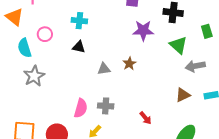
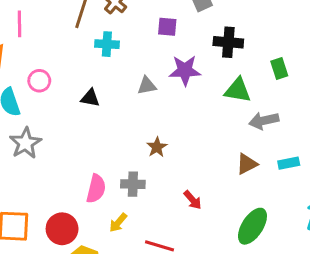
cyan cross: (79, 21) -> (107, 44), moved
green triangle: (178, 45) -> (238, 90), turned -30
brown star: (129, 64) -> (157, 147), moved
gray triangle: (104, 69) -> (147, 86), moved

